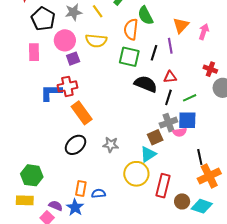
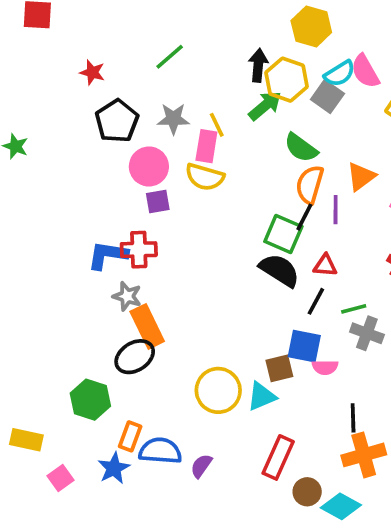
green semicircle: (145, 16) -> (301, 148), turned -36
orange semicircle: (131, 29) -> (310, 185), moved
pink rectangle: (34, 52) -> (206, 146), moved
green square: (129, 57) -> (283, 234), moved
orange rectangle: (82, 113) -> (147, 326), moved
blue square: (187, 120) -> (304, 346), moved
gray cross: (168, 123) -> (367, 333), moved, turned 30
gray star: (111, 145) -> (127, 296), moved
yellow circle: (136, 174) -> (218, 390), moved
green hexagon: (32, 175) -> (90, 400), moved
blue semicircle: (98, 193) -> (160, 451), size x1.6
purple semicircle: (56, 206) -> (201, 466), moved, turned -88

